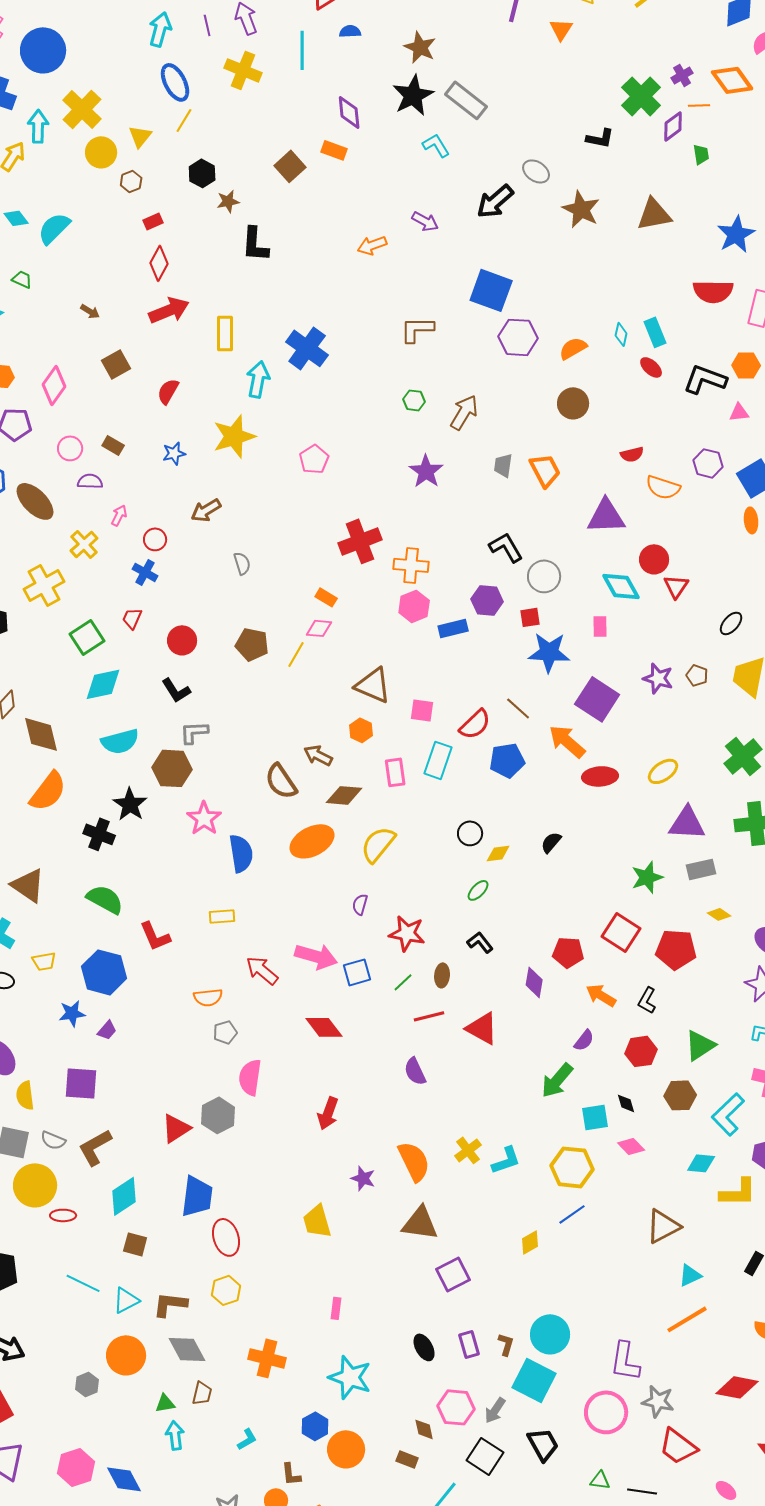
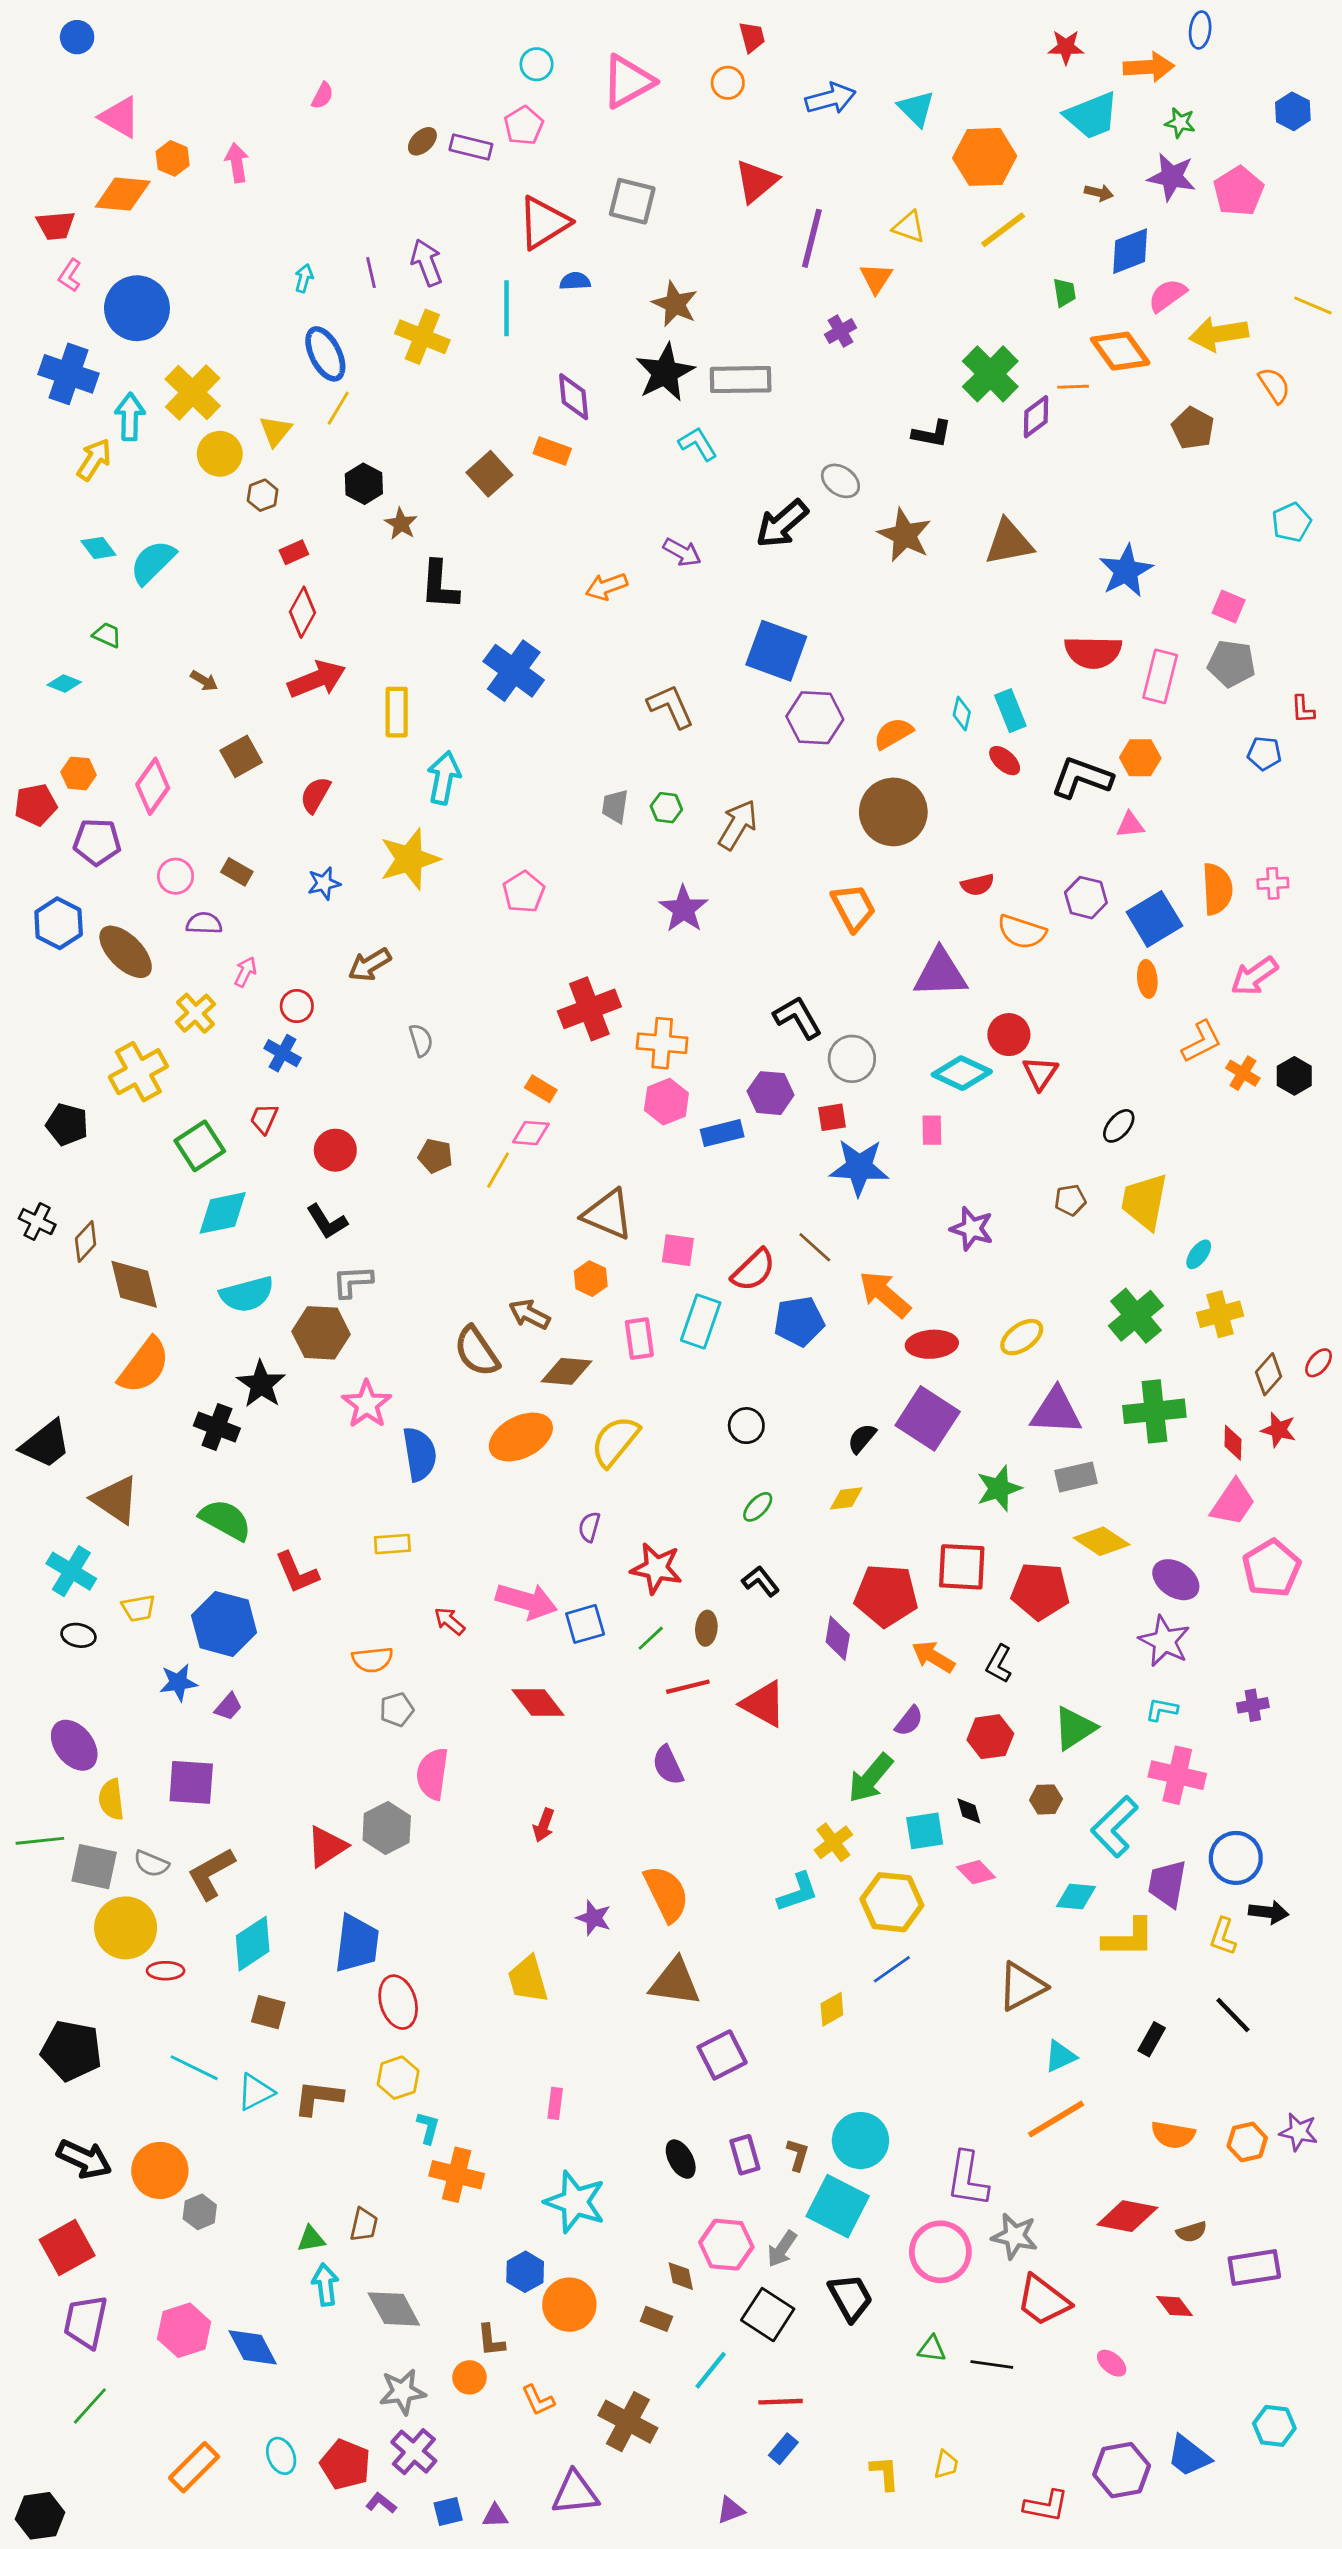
cyan arrow: (160, 29) -> (304, 278), size x0.6
purple cross: (682, 75) -> (840, 331), moved
gray rectangle: (466, 100) -> (741, 380), turned -39
green trapezoid: (701, 154) -> (1065, 293), moved
brown star: (228, 201) -> (401, 524), turned -30
brown L-shape: (417, 329) -> (671, 706), turned 66
blue cross: (307, 348) -> (514, 671), moved
brown circle: (573, 403) -> (893, 812), size x1.5
gray trapezoid: (503, 465) -> (615, 806), moved
cyan diamond: (621, 586) -> (962, 1073), turned -36
brown pentagon: (252, 644) -> (435, 1156), size x0.7
brown pentagon: (697, 675) -> (1070, 1200), turned -30
purple star: (658, 678) -> (972, 1229), moved
purple square: (597, 699) -> (928, 1418), moved
yellow diamond: (498, 853) -> (846, 1498), moved
yellow diamond: (719, 914) -> (1102, 1541), size x1.6
red square: (621, 932) -> (962, 1567), turned -30
red pentagon: (568, 952) -> (886, 1595), size x1.4
red arrow: (262, 970) -> (450, 1621), size x0.7
brown hexagon: (680, 1095) -> (1046, 1799), size x0.7
red arrow: (328, 1113) -> (544, 1825), size x0.7
yellow cross: (468, 1150) -> (833, 1842), moved
gray diamond: (187, 1349) -> (394, 2309), moved
orange circle: (126, 1355) -> (160, 2170), moved
cyan L-shape: (247, 1439) -> (428, 2128), moved, turned -45

